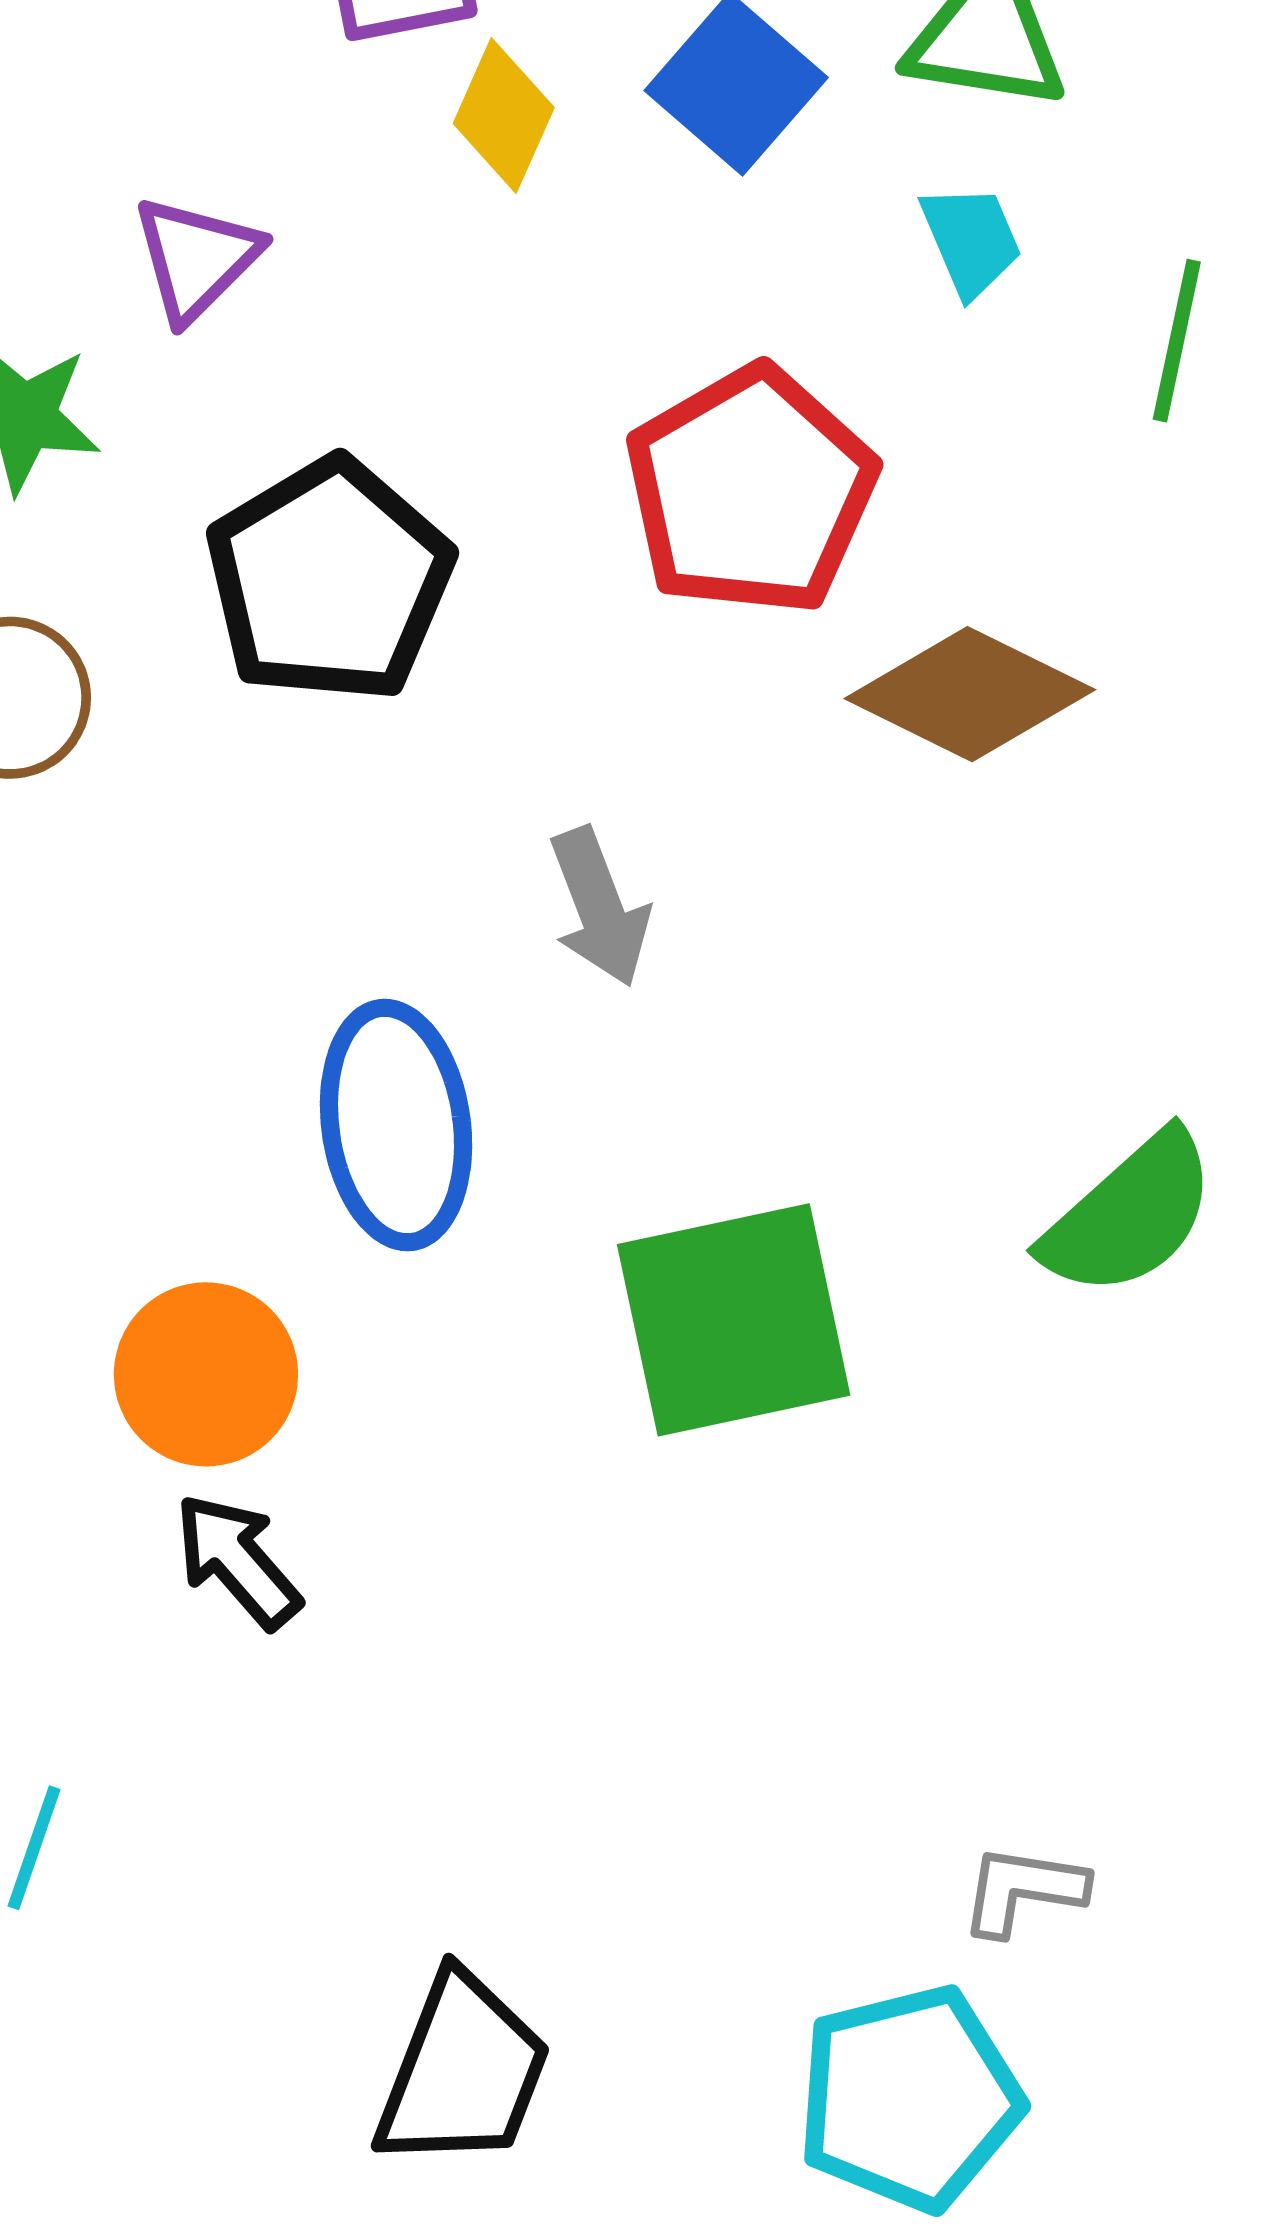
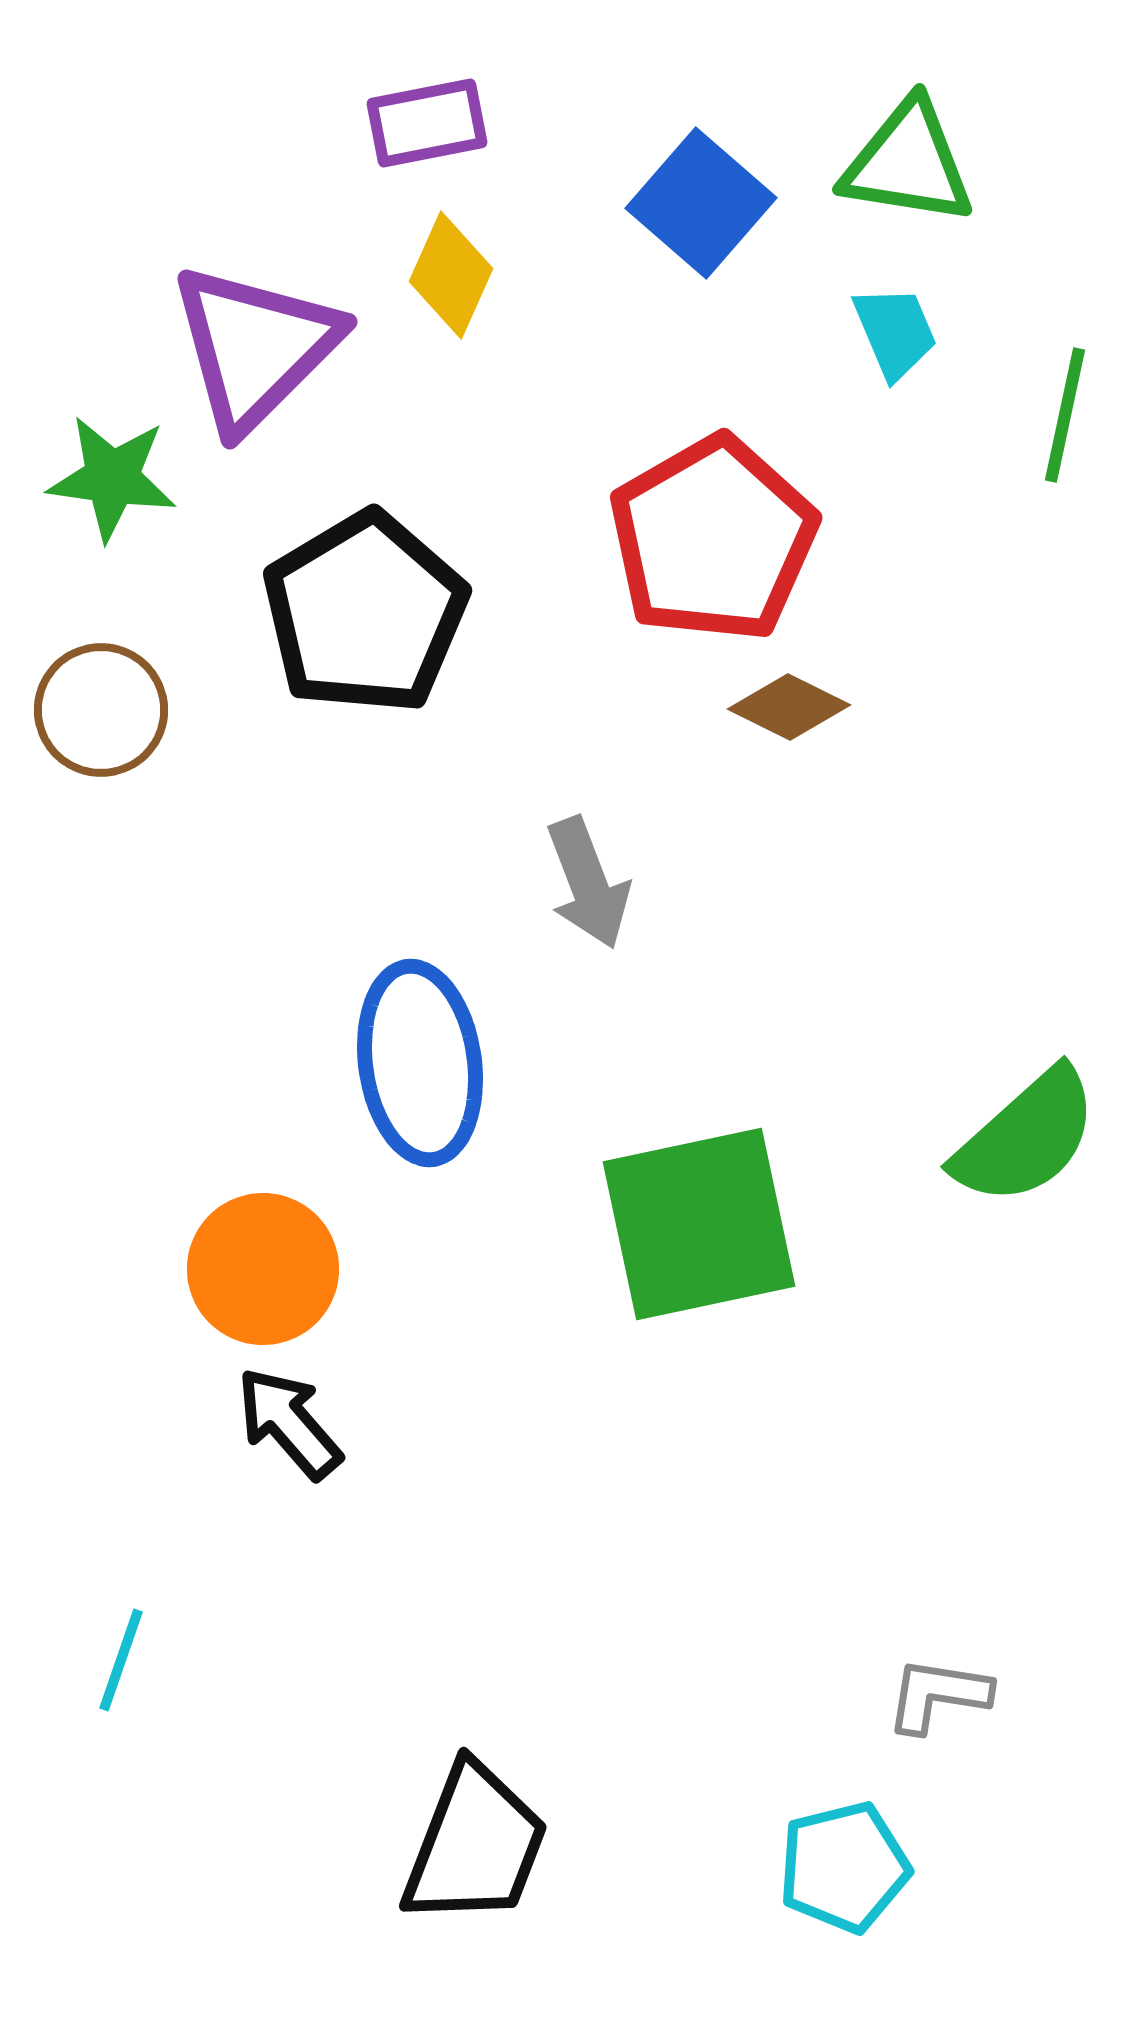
yellow diamond: (504, 115) -> (451, 275), moved
purple triangle: (196, 258) -> (255, 347), size x1.6
brown diamond: (970, 694) -> (789, 707), moved, size x0.6
cyan pentagon: (909, 2098) -> (844, 1867), size x0.7

